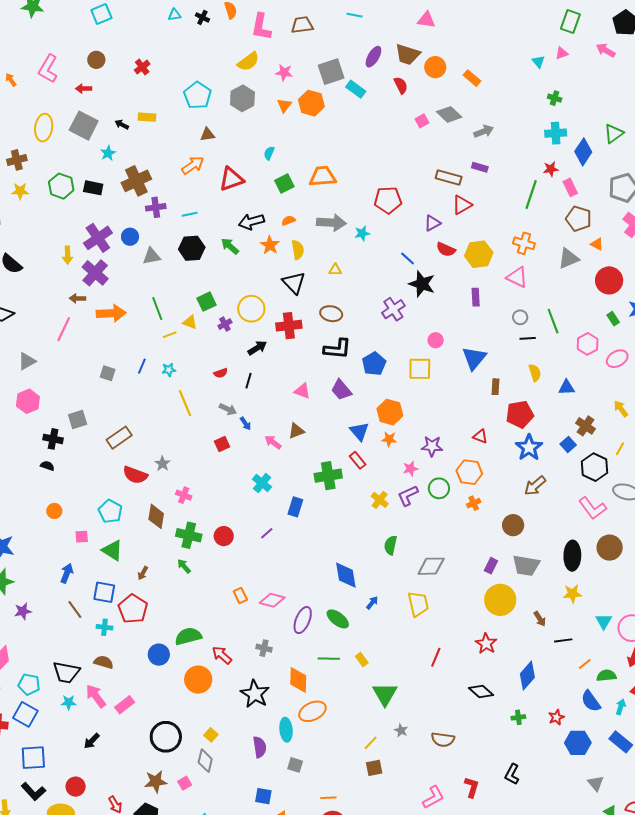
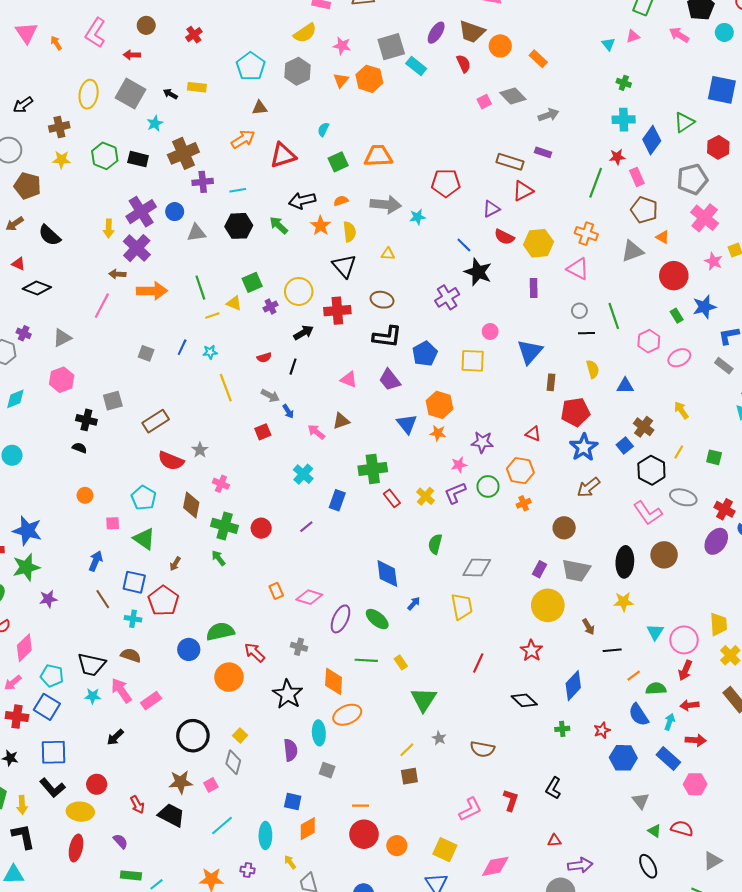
red rectangle: (358, 460) -> (392, 498), moved

